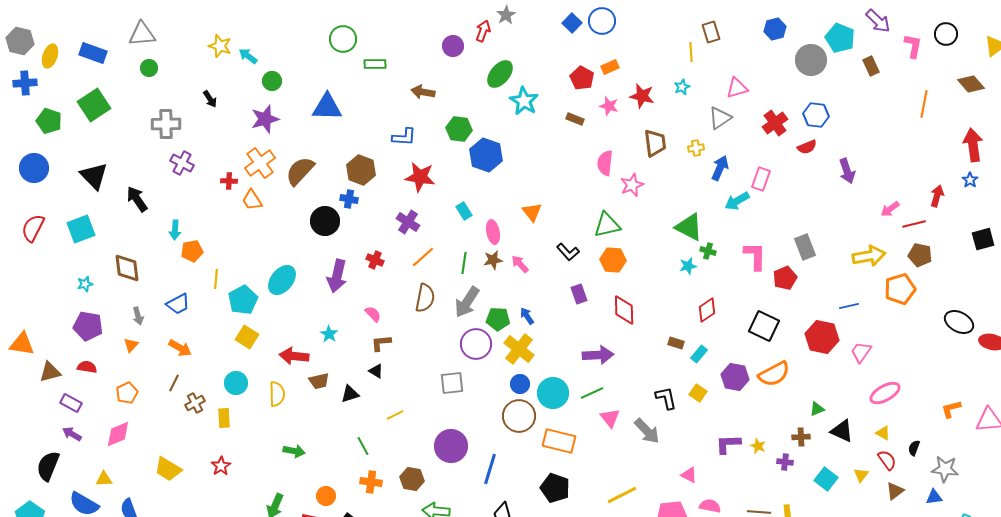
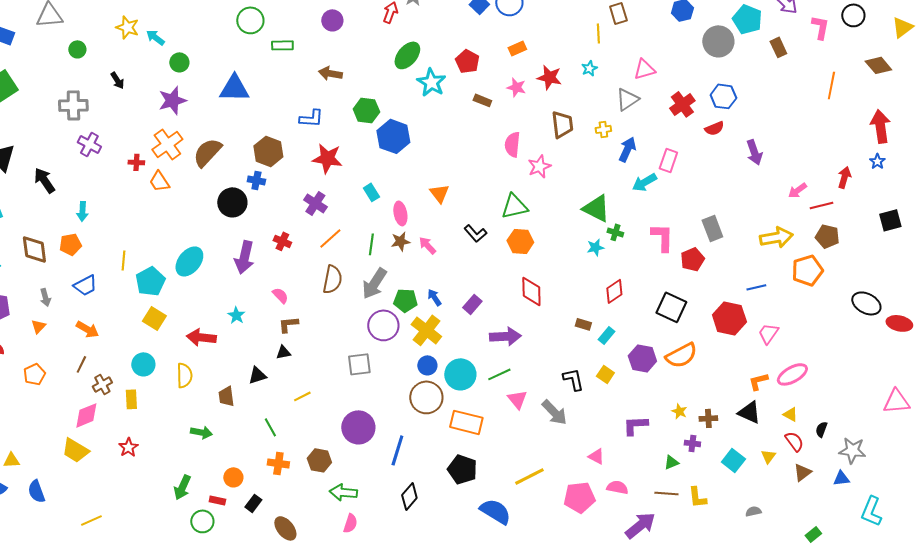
purple circle: (453, 46) -> (332, 20), moved
green circle: (149, 68) -> (77, 49), moved
red pentagon: (582, 78) -> (467, 61), moved
orange pentagon: (192, 251) -> (70, 244), moved
purple rectangle: (579, 294) -> (472, 304), moved, turned 60
black triangle: (376, 371) -> (283, 352), turned -42
brown trapezoid: (319, 381) -> (226, 396), moved, turned 95
green triangle: (817, 409) -> (671, 462), moved
orange L-shape: (951, 409) -> (758, 381), moved
pink diamond: (118, 434) -> (86, 415), moved
yellow star: (758, 446) -> (679, 411), moved

